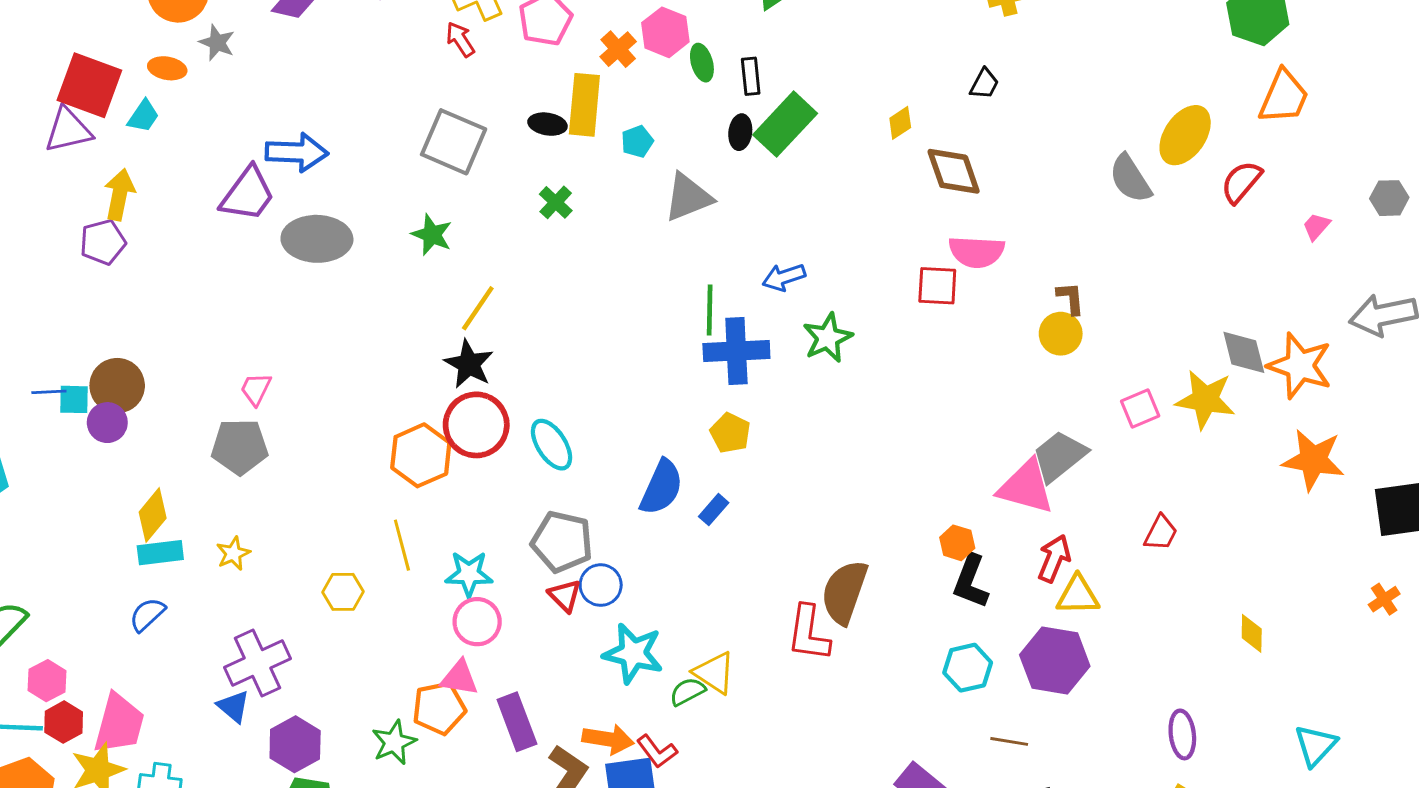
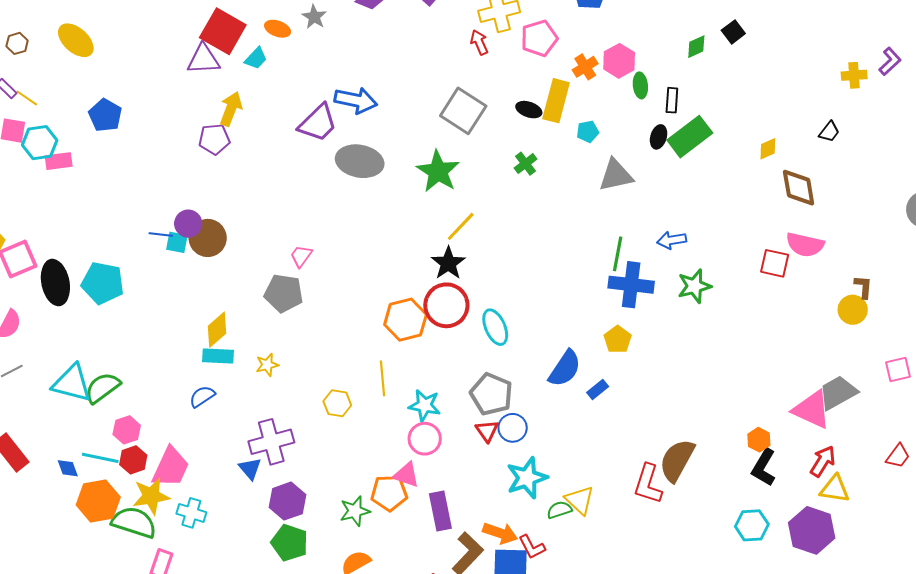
green star: (432, 235) -> (438, 171), size x1.5
purple circle: (107, 423) -> (188, 224), moved
cyan star: (633, 653) -> (527, 478), turned 30

